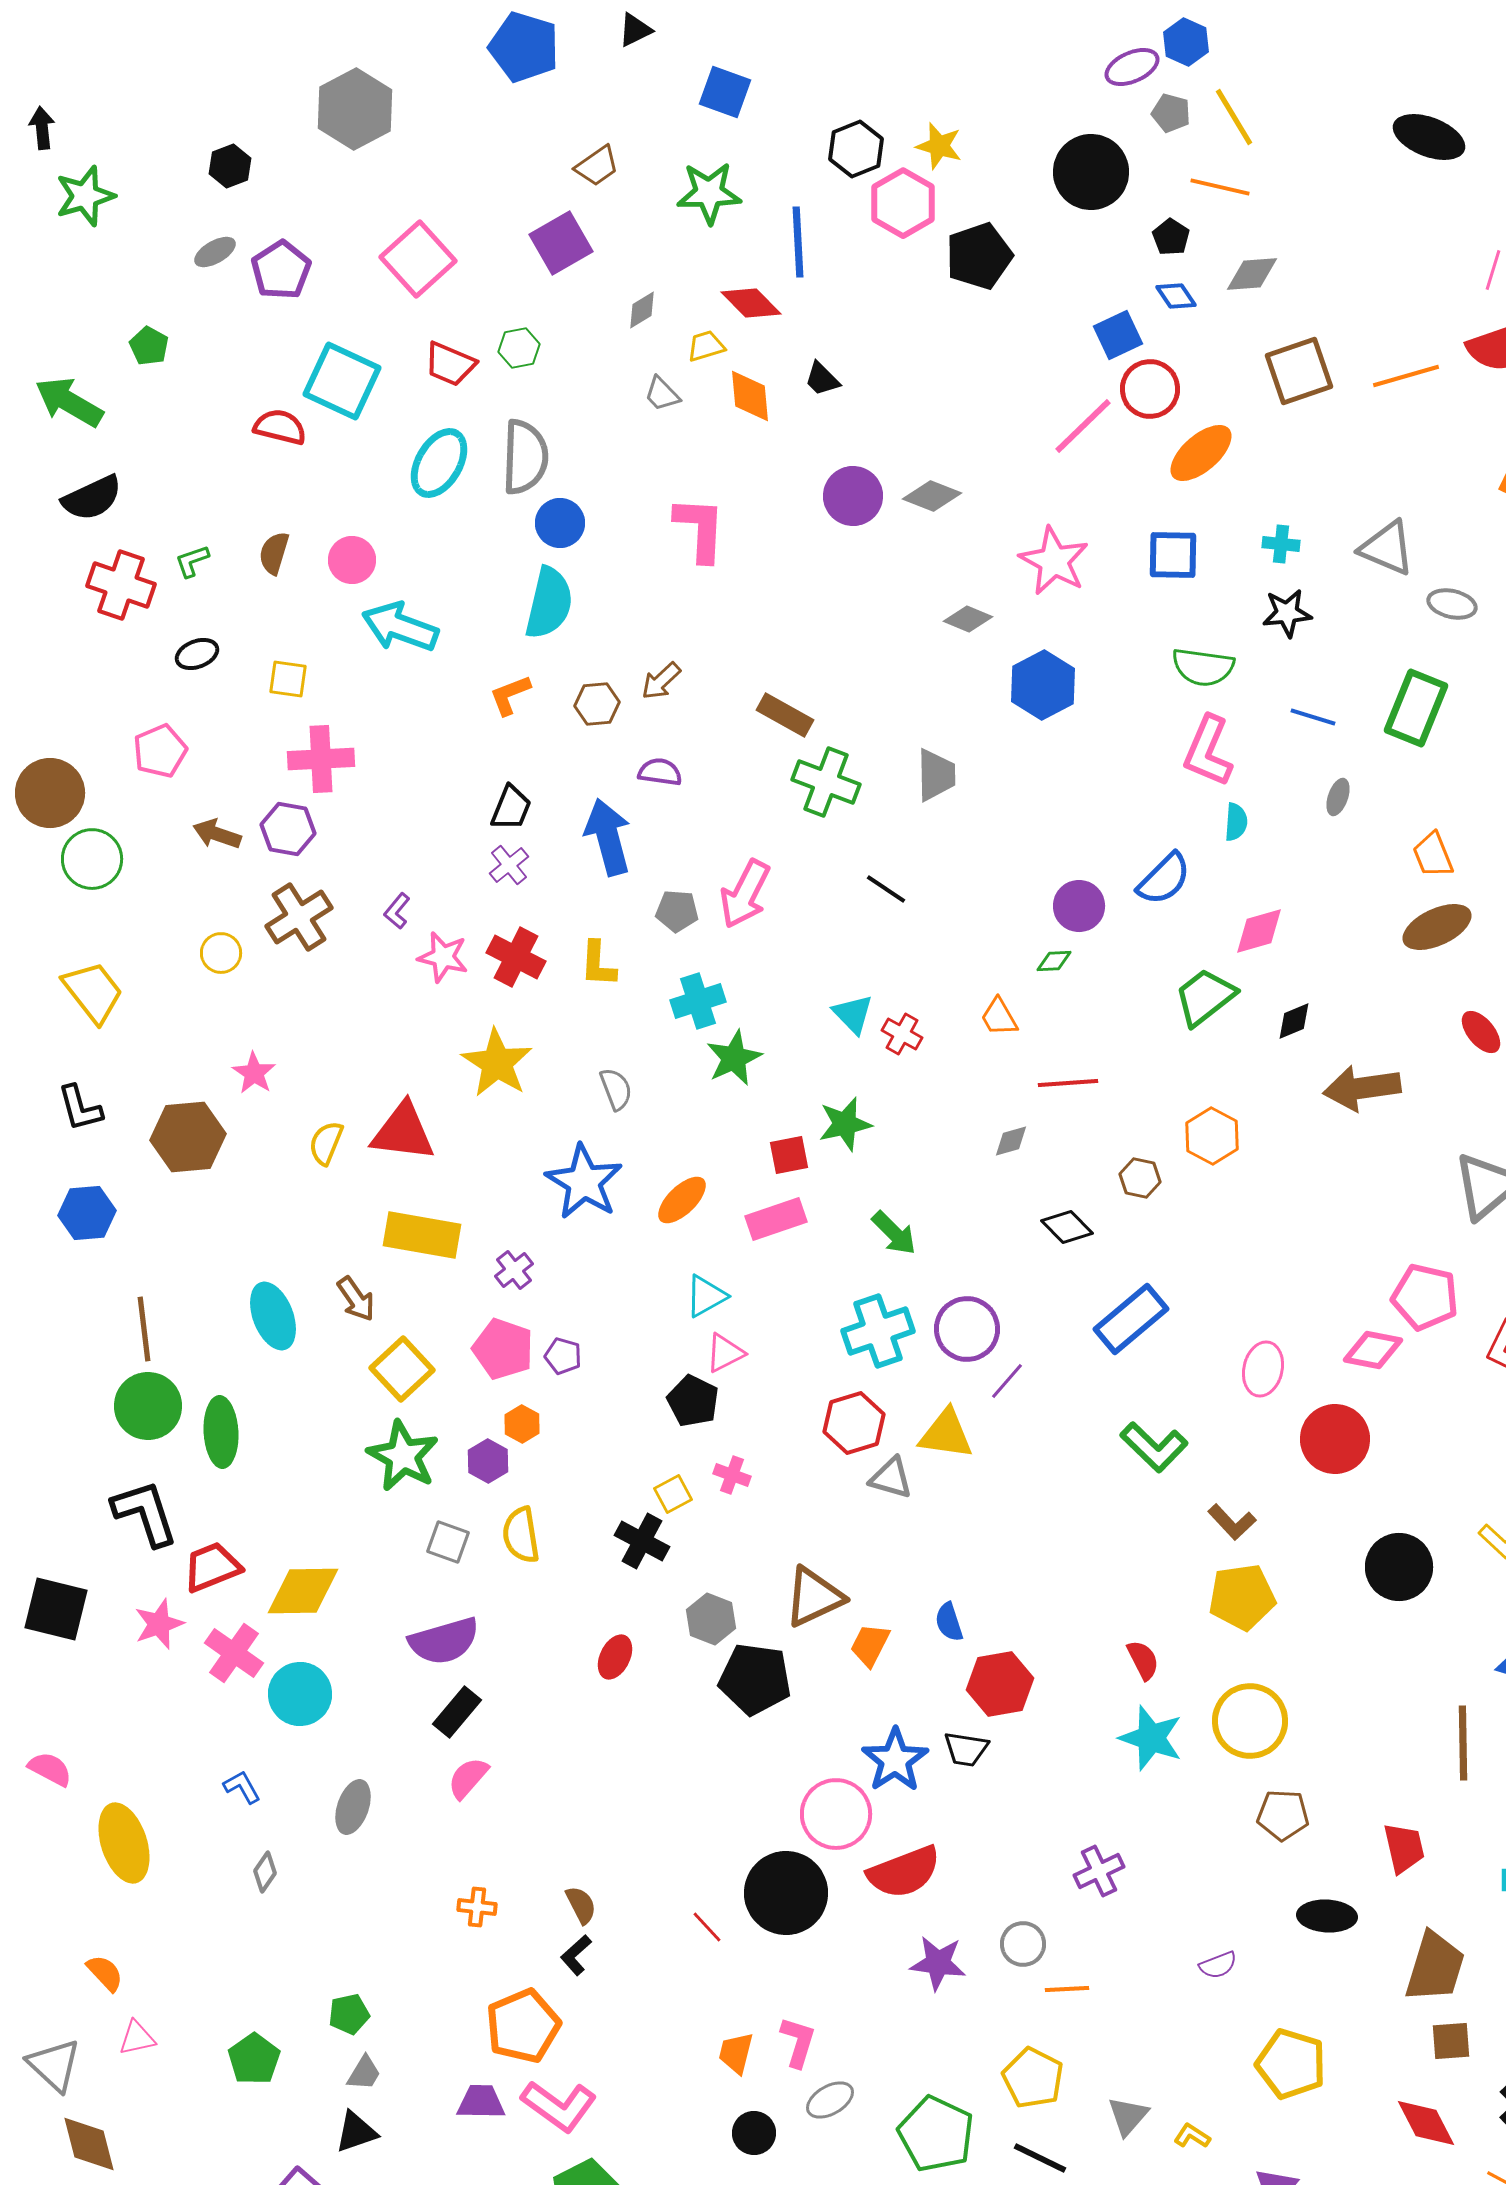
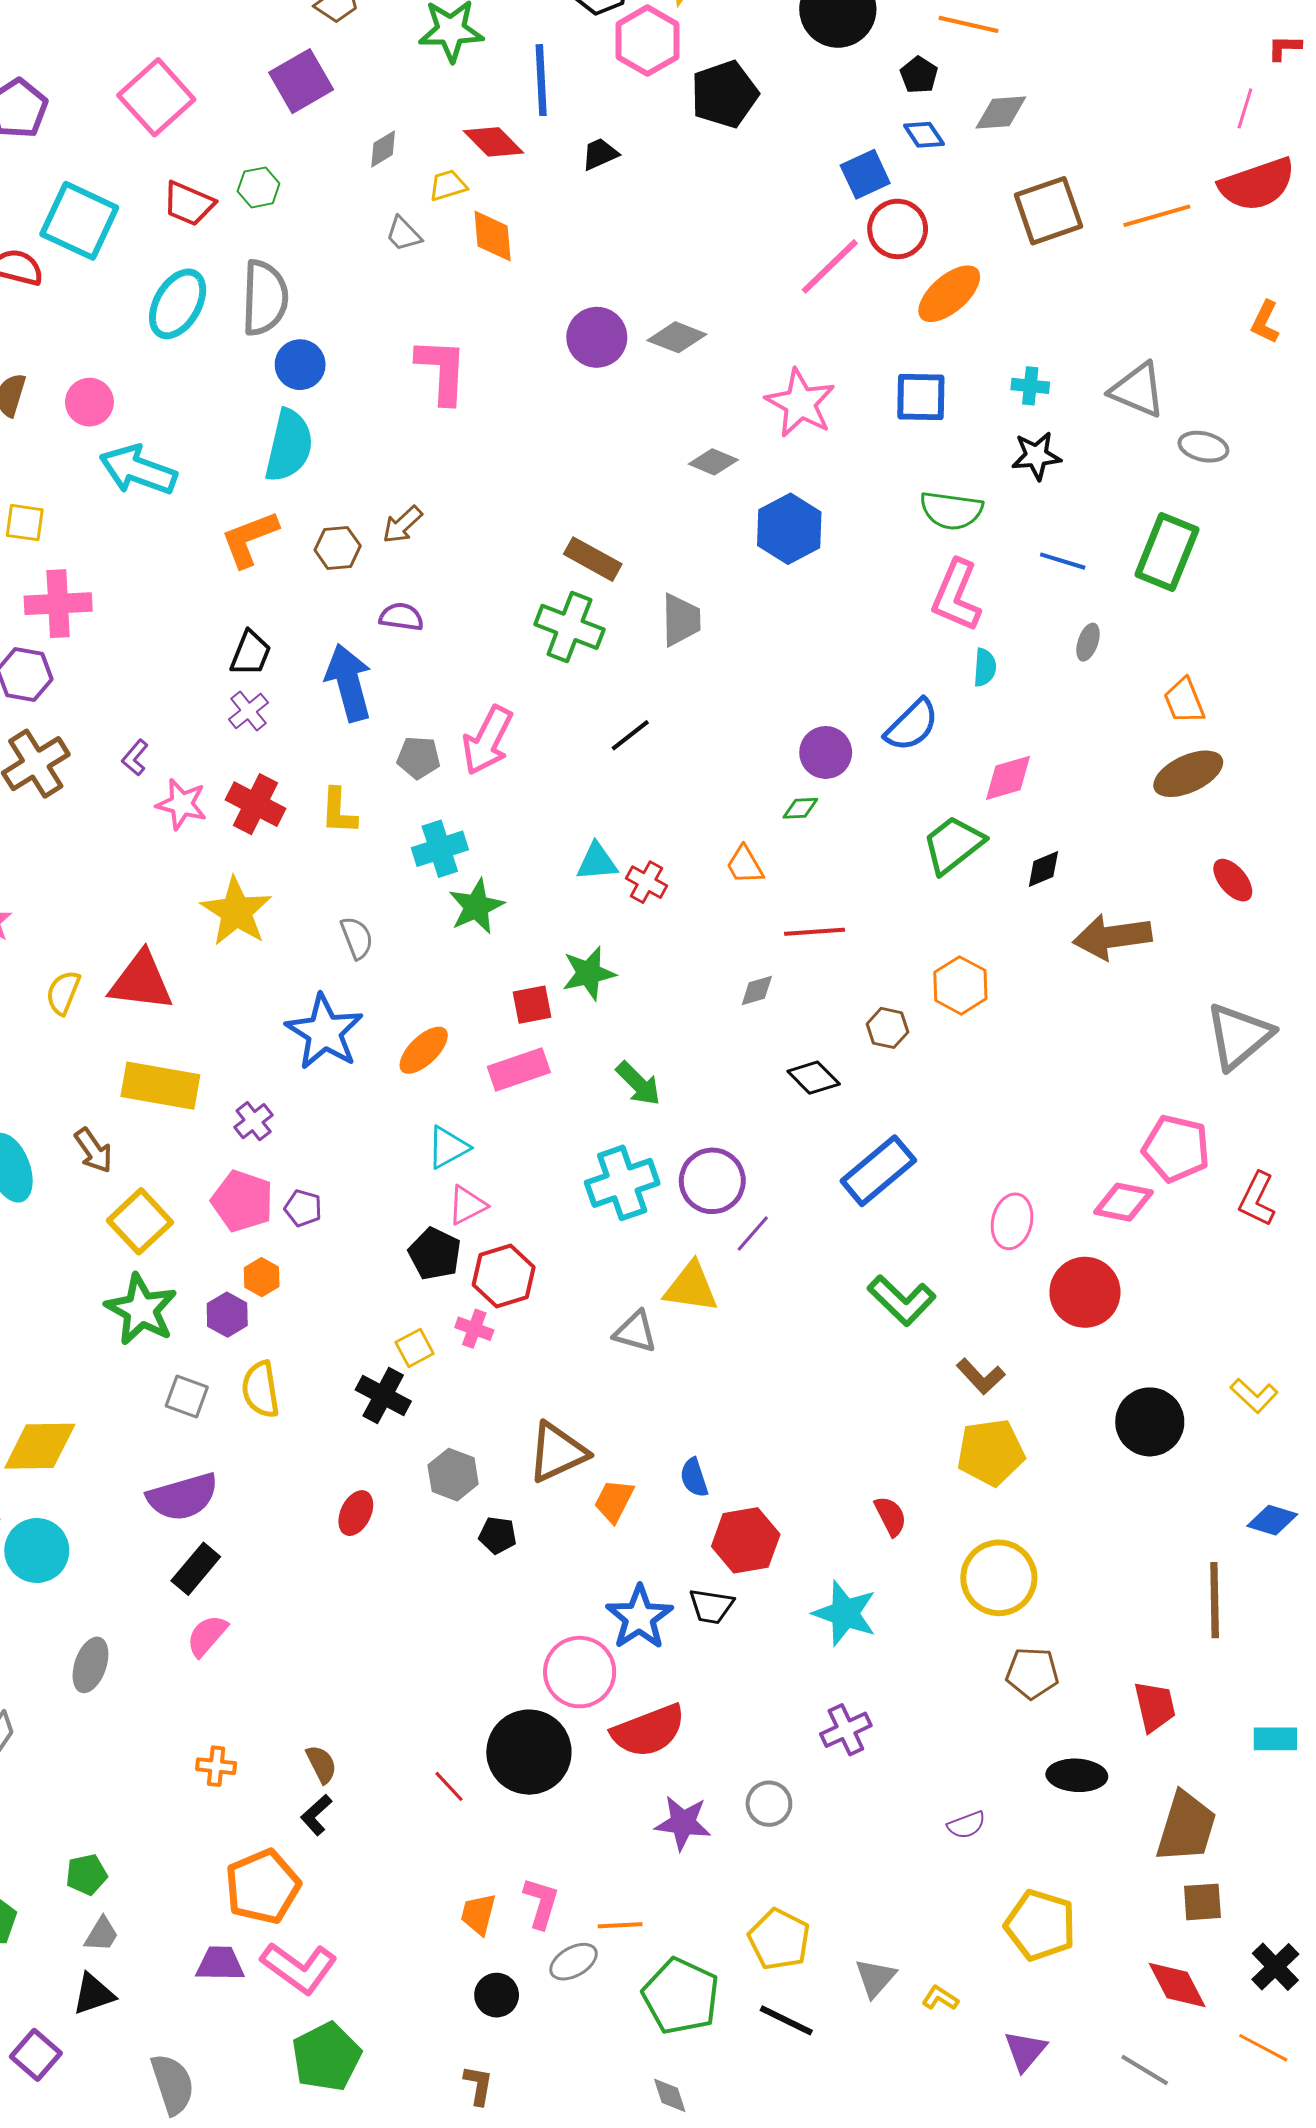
black trapezoid: (822, 379) -> (600, 154), moved, turned 111
orange L-shape: (510, 695) -> (249, 539), size x1.4
brown rectangle: (785, 715) -> (593, 559), moved
black line: (886, 889) -> (630, 735), turned -72
cyan triangle: (853, 1014) -> (597, 862), turned -51
red hexagon: (854, 1423) -> (504, 1276), moved
black pentagon: (755, 1679) -> (498, 1535), size x0.5
cyan star: (1151, 1738) -> (845, 1613), moved
orange line: (1067, 1989) -> (620, 1925), moved

